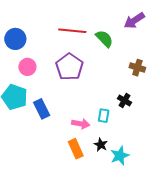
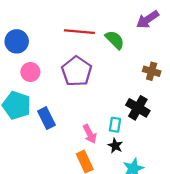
black cross: (125, 101) -> (138, 108), size x1.5
pink arrow: (81, 124) -> (90, 134), turned 54
black star: (101, 145) -> (115, 146), moved

